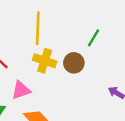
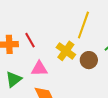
yellow line: (38, 28) -> (83, 25), moved

